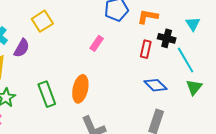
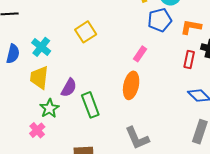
purple semicircle: (22, 48) -> (69, 88), moved
orange ellipse: (80, 89) -> (131, 85), moved

